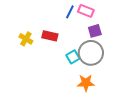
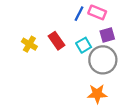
red rectangle: (50, 36) -> (56, 41), turned 42
cyan square: (73, 57) -> (84, 45), moved

